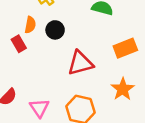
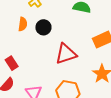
red rectangle: (19, 44) -> (12, 63), moved

